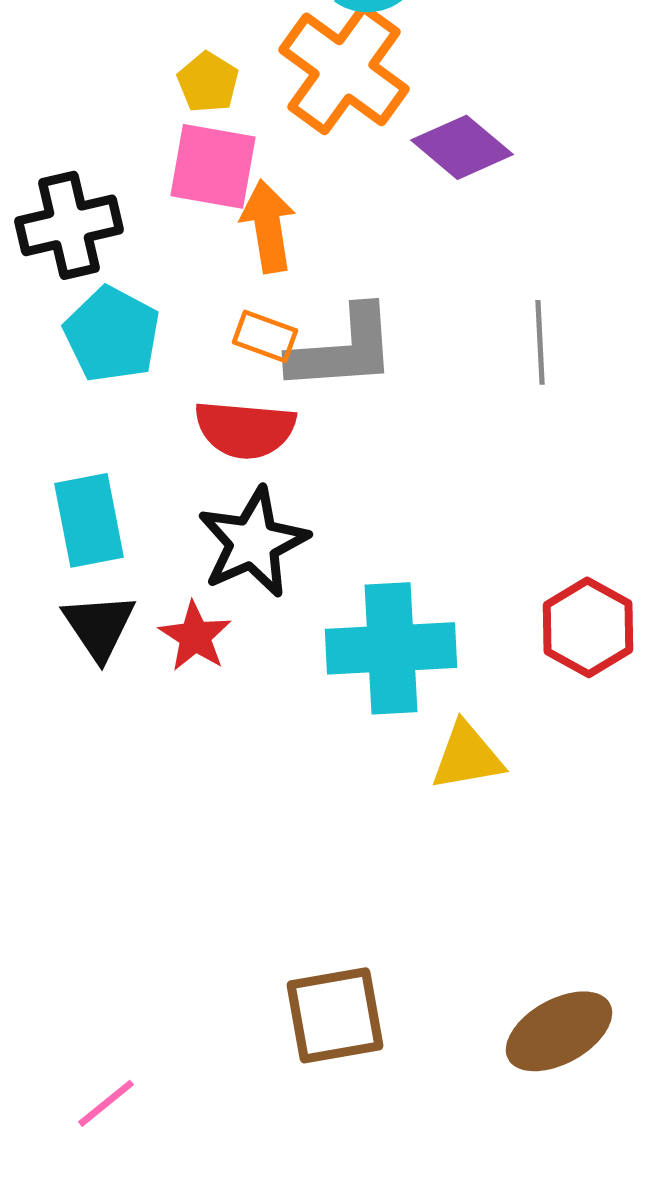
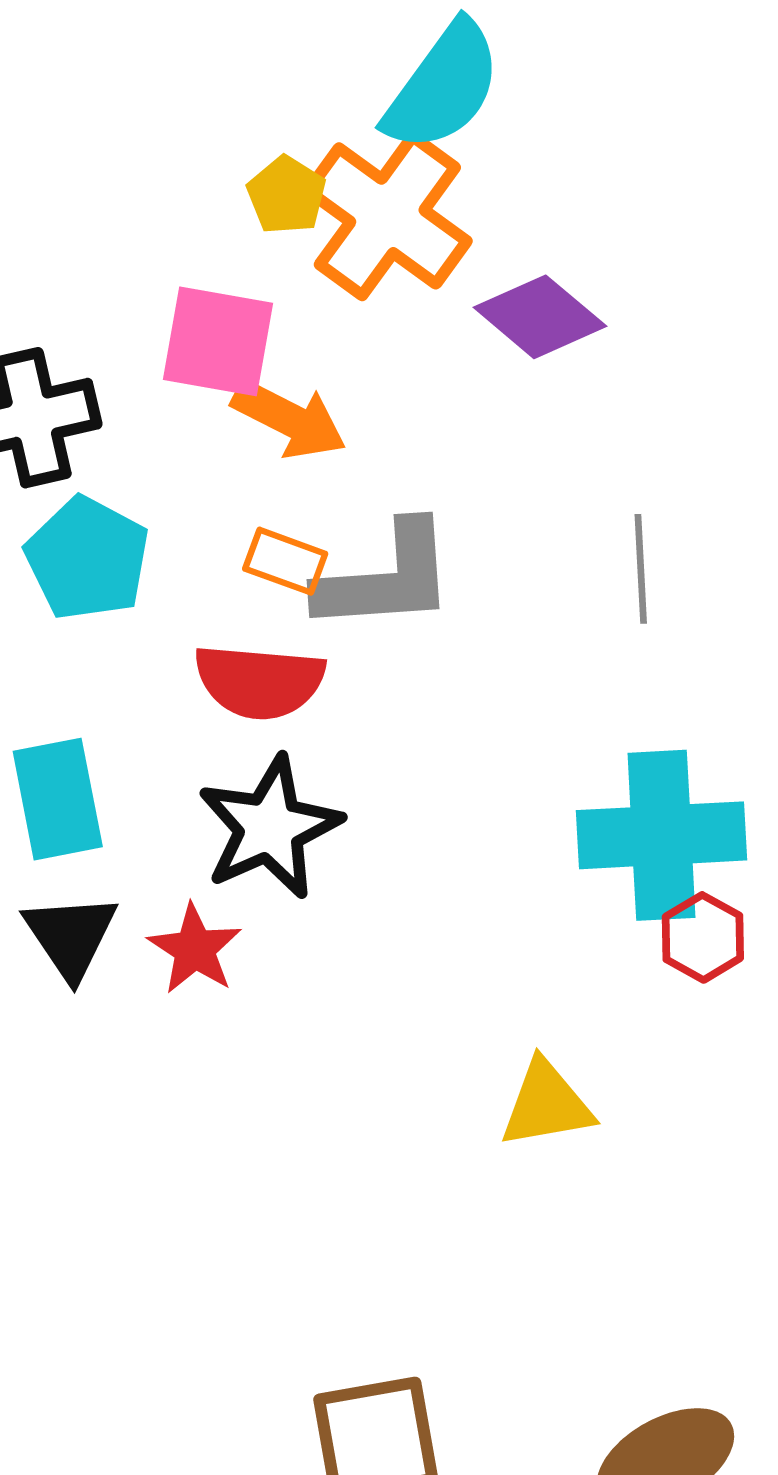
yellow pentagon: (208, 82) -> (287, 195), moved
orange arrow: (268, 226) -> (289, 419), turned 126
red hexagon: (588, 627) -> (703, 937), size x0.7
cyan cross: (391, 648) -> (661, 835), moved

